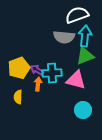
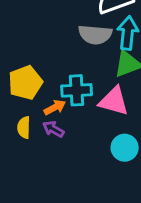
purple arrow: (37, 70) -> (53, 129), moved
orange arrow: (38, 84) -> (55, 107), turned 56

